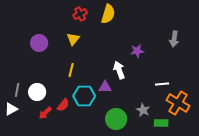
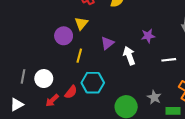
purple circle: (39, 43) -> (64, 36), moved
white line: (162, 84) -> (169, 60), moved
purple triangle: (105, 87) -> (107, 43), moved, turned -40
white triangle: (11, 109) -> (17, 105), moved

